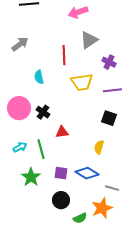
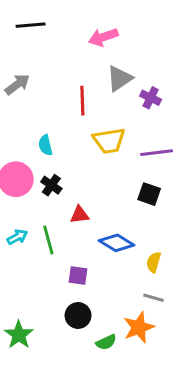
purple cross: (109, 62) -> (151, 98), moved
cyan semicircle: (39, 77) -> (45, 145), moved
yellow semicircle: (99, 147) -> (154, 262), moved
blue diamond: (87, 173) -> (117, 243), moved
green star: (31, 177) -> (19, 335), moved

